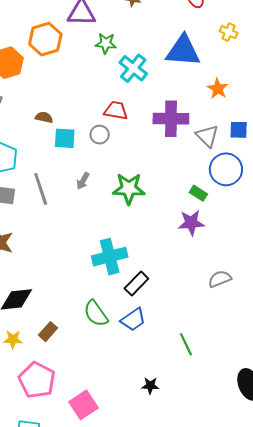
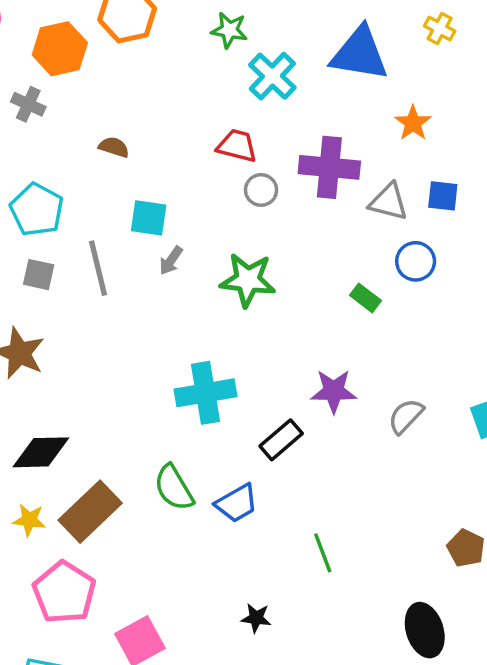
gray circle: (100, 135) -> (261, 190), moved
gray triangle: (207, 136) -> (389, 202), turned -35
cyan square: (65, 138) -> (149, 218), moved
blue circle: (226, 169) -> (416, 261), size x0.7
purple star: (191, 223) -> (334, 391), moved
gray semicircle: (220, 279) -> (406, 416), moved, turned -30
black rectangle: (136, 284) -> (281, 440), moved
brown rectangle: (48, 332) -> (90, 512), size x1.8

